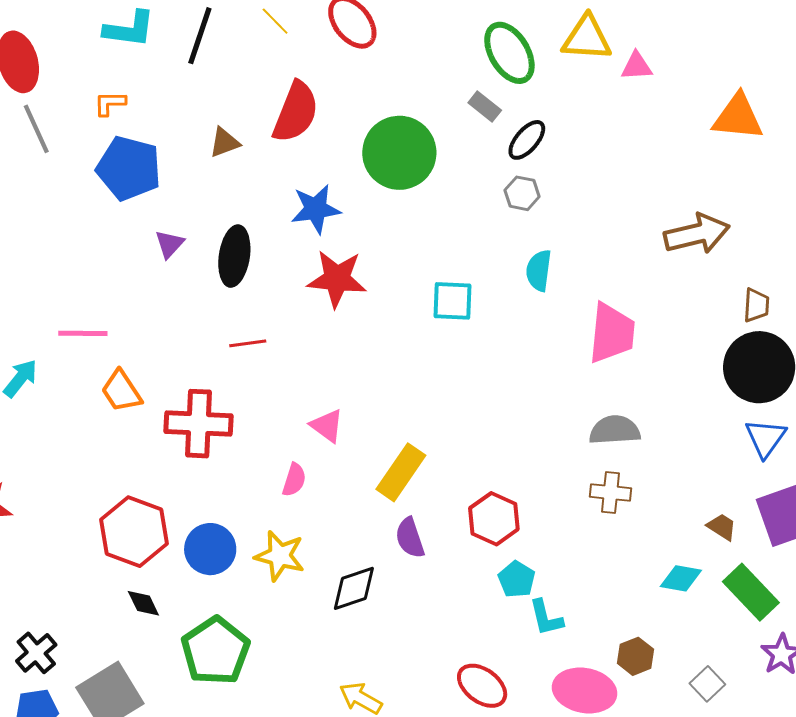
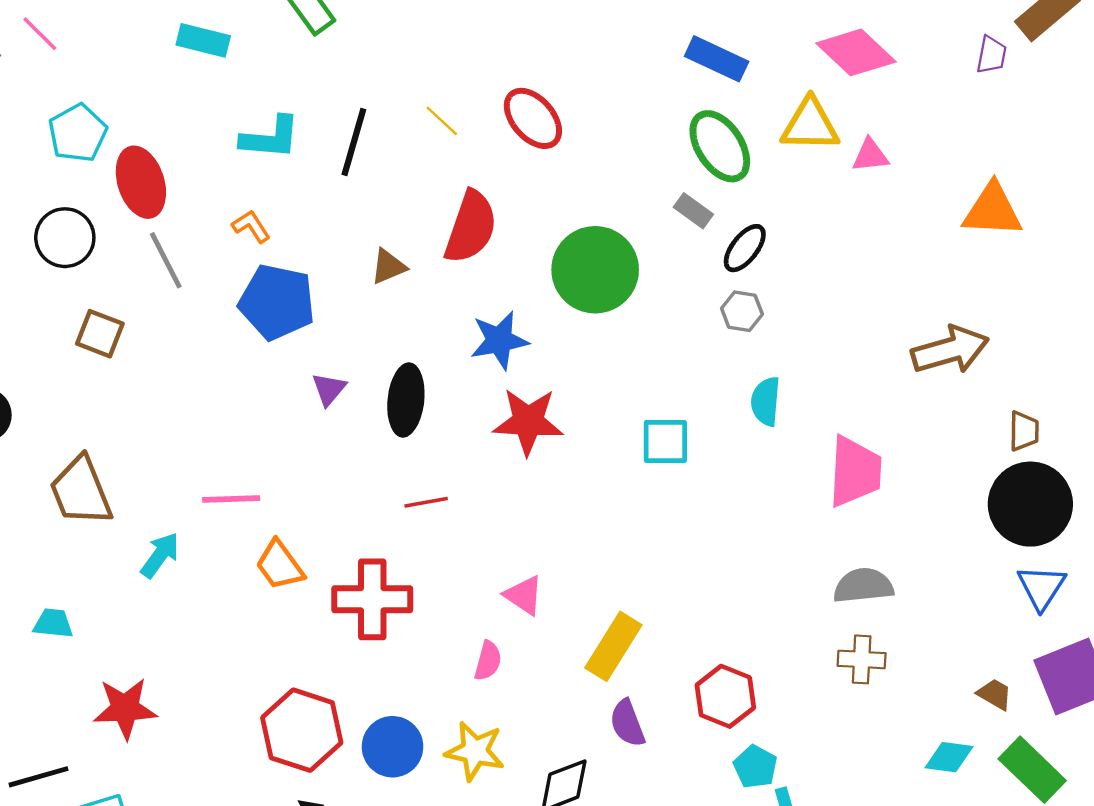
orange L-shape: (110, 103) -> (251, 226), turned 60

